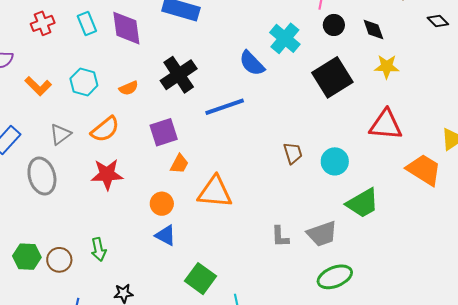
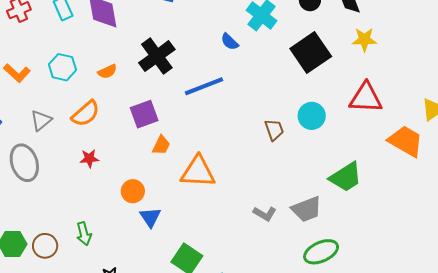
blue semicircle: (252, 63) -> (230, 42), size x0.7
cyan circle: (335, 161) -> (312, 116), moved
red star: (107, 174) -> (89, 158), size x0.6
orange circle: (162, 204) -> (133, 191), moved
blue triangle: (166, 235) -> (150, 217), turned 30
gray L-shape: (280, 236) -> (265, 214), turned -55

